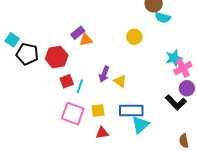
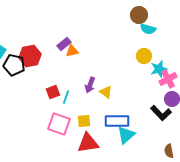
yellow circle: (134, 37) -> (144, 56), moved
red hexagon: (57, 57) -> (30, 56), moved
red triangle: (102, 133) -> (88, 143), size x1.6

